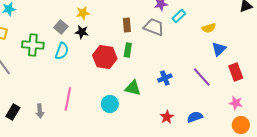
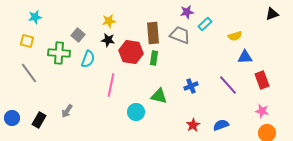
brown rectangle: (127, 25) -> (153, 33), size x1.5
gray square: (61, 27) -> (78, 35), moved
blue triangle: (219, 49) -> (245, 57), turned 42
red hexagon: (105, 57) -> (131, 52), moved
pink line: (68, 99) -> (111, 85), moved
gray arrow: (40, 111) -> (67, 111), moved, turned 40

